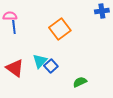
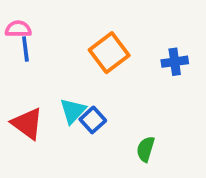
blue cross: (102, 11) -> (175, 62), moved
green semicircle: (80, 82) -> (146, 149), turned -48

